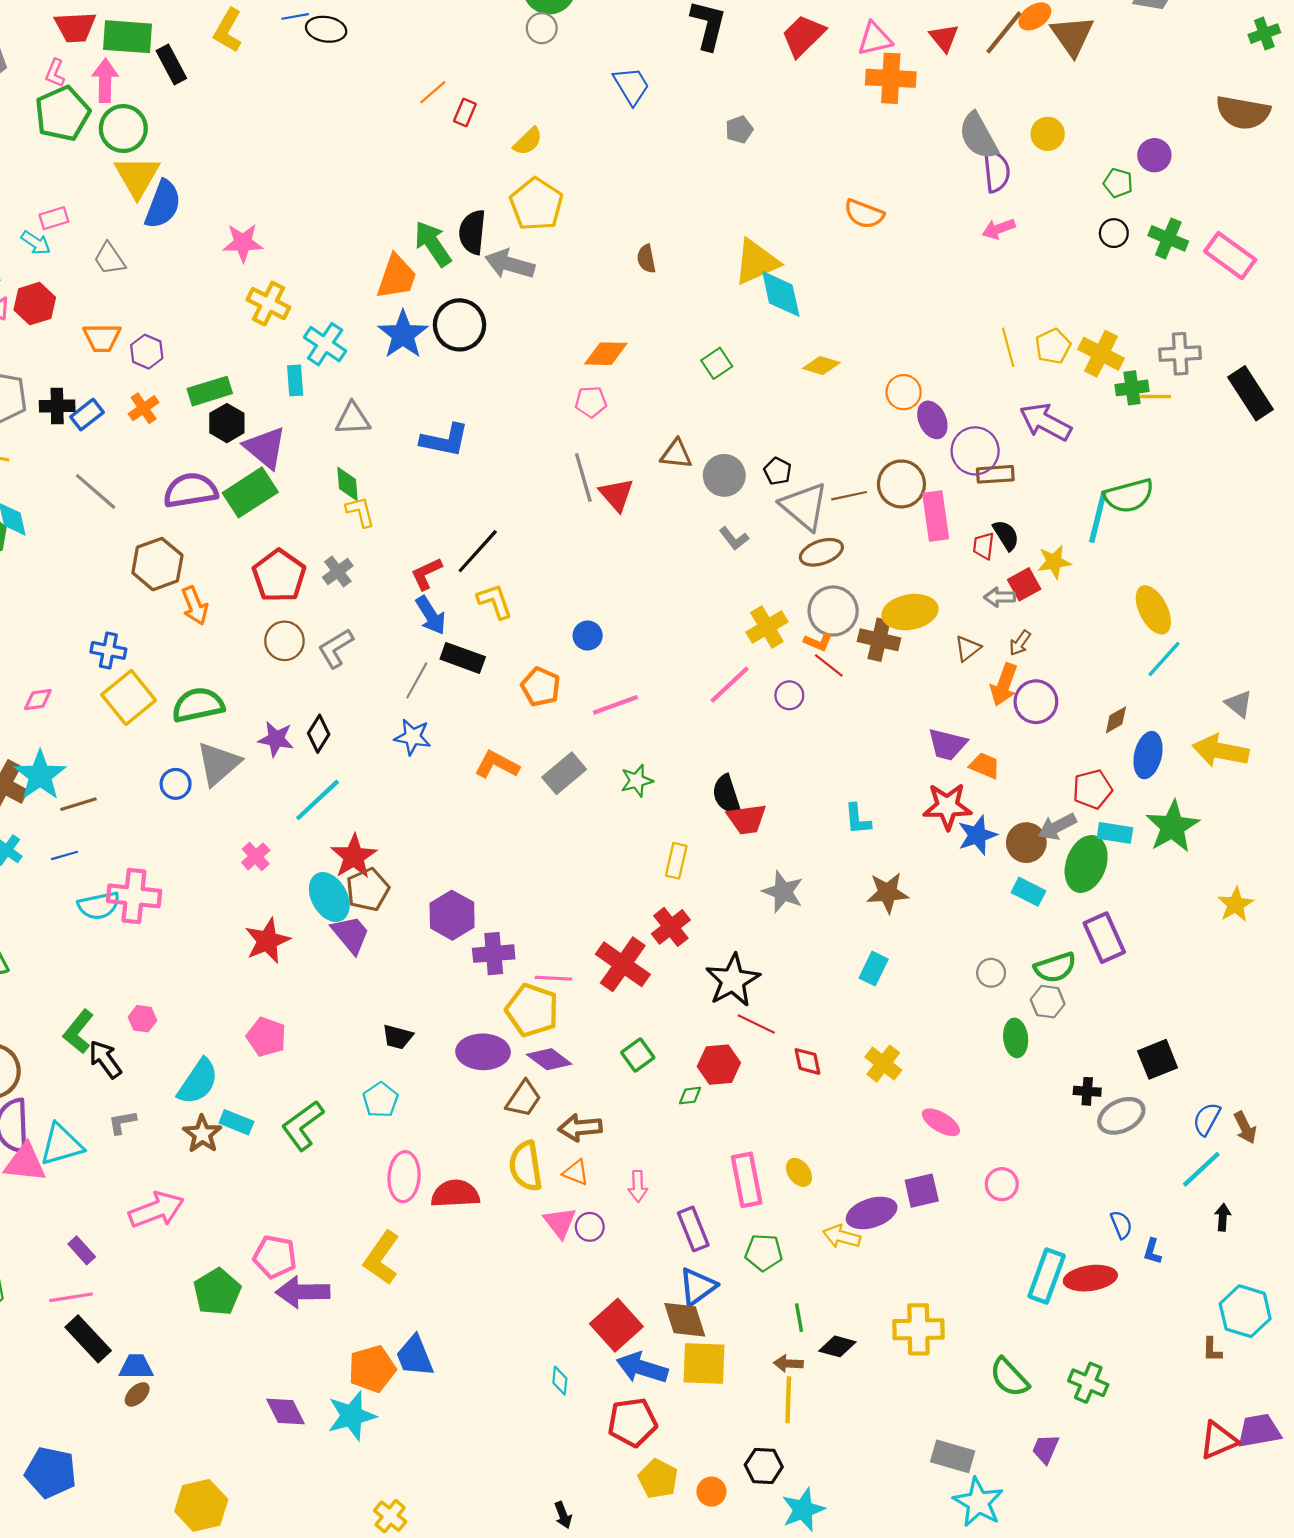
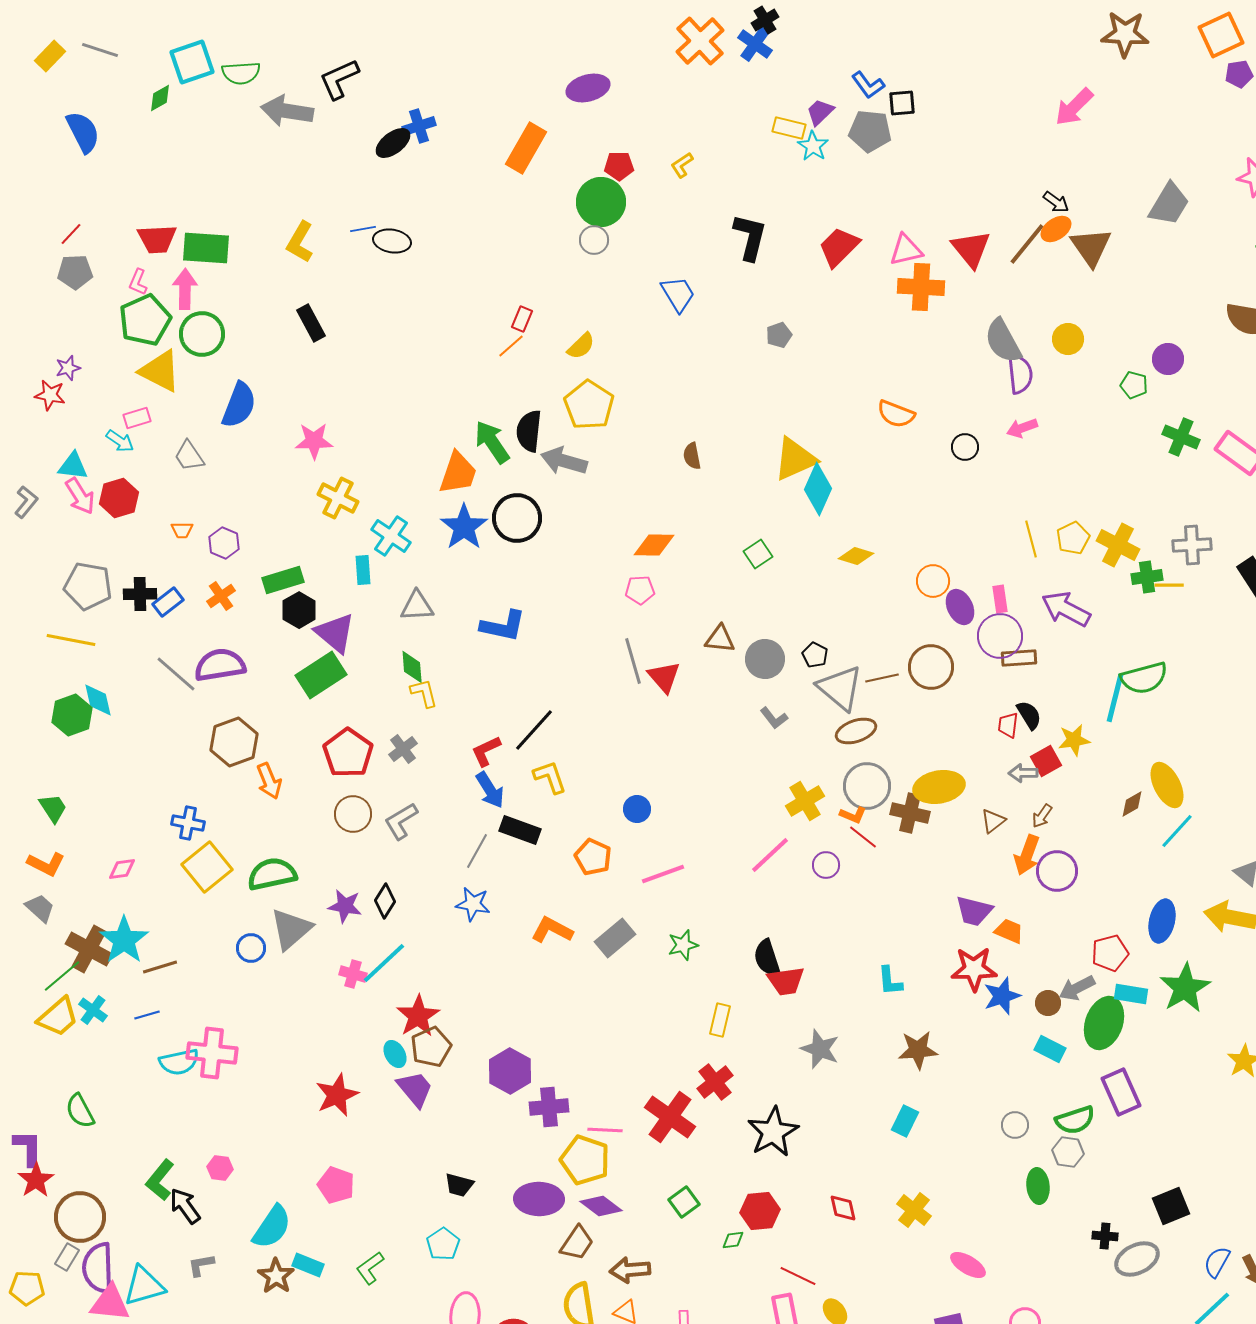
red triangle: (944, 38) -> (971, 249), size x1.4
black rectangle: (171, 64) -> (311, 323), moved
orange line: (433, 92) -> (511, 346), moved
yellow triangle: (137, 177) -> (160, 371), moved, turned -33
black circle: (1114, 233) -> (965, 447), moved
cyan diamond: (781, 294) -> (818, 489), turned 36
orange trapezoid: (102, 338) -> (182, 530), size x0.6
purple semicircle: (191, 490) -> (220, 665), moved
pink rectangle: (936, 516) -> (1000, 599), moved, size x0.6
brown diamond: (1116, 720) -> (1132, 804), moved
brown circle: (1026, 843) -> (1048, 1003), size x0.7
pink cross: (256, 856) -> (353, 974), moved, turned -32
cyan ellipse: (329, 897) -> (395, 1054), size x0.6
red line: (756, 1024) -> (798, 1276), moved
green L-shape: (303, 1125) -> (370, 1268), size x0.7

